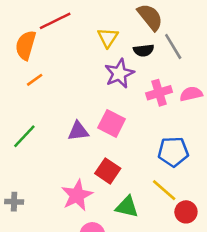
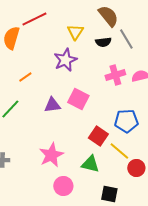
purple star: (119, 73) -> (65, 60), moved
orange line: (35, 80) -> (25, 77), moved
red square: (108, 171) -> (98, 136), moved

